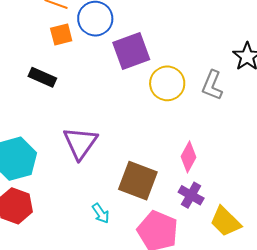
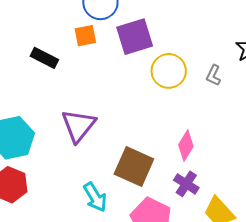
orange square: (61, 34) -> (85, 36), moved
gray L-shape: (212, 85) -> (213, 75), size x0.7
cyan arrow: (101, 213) -> (95, 197), size x1.4

